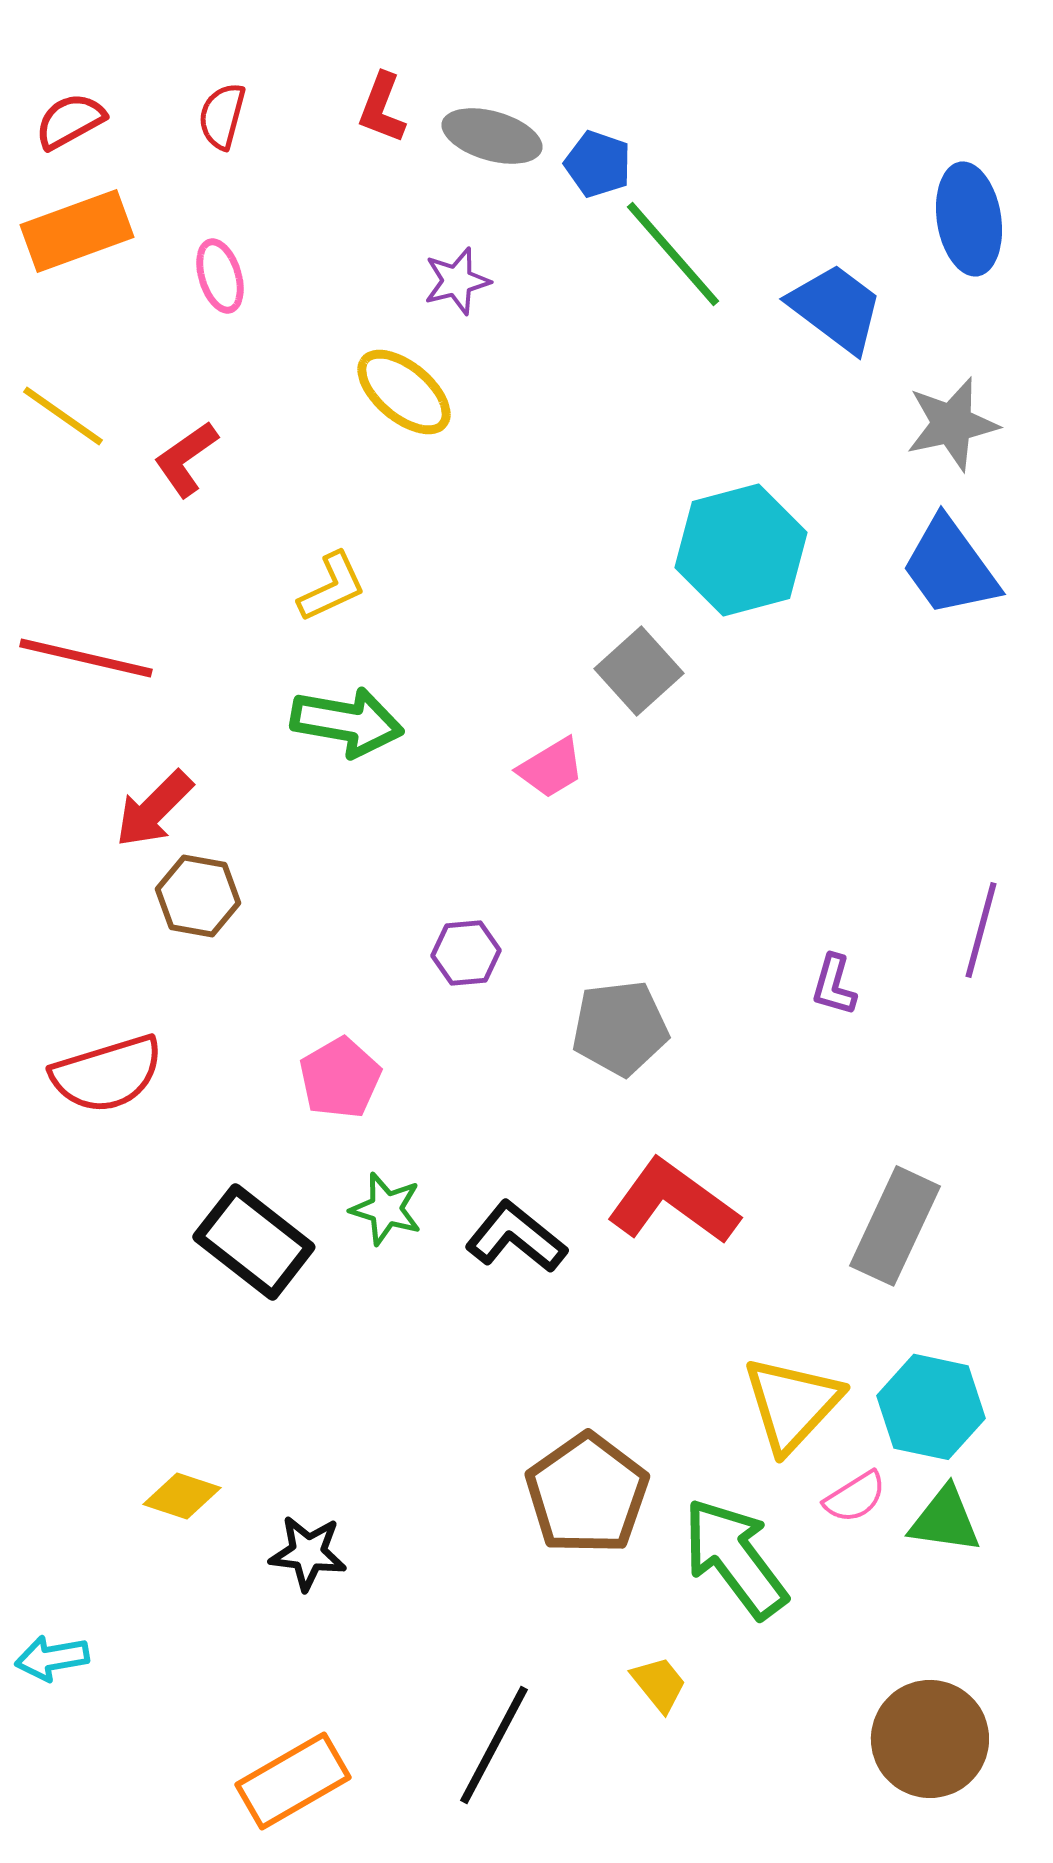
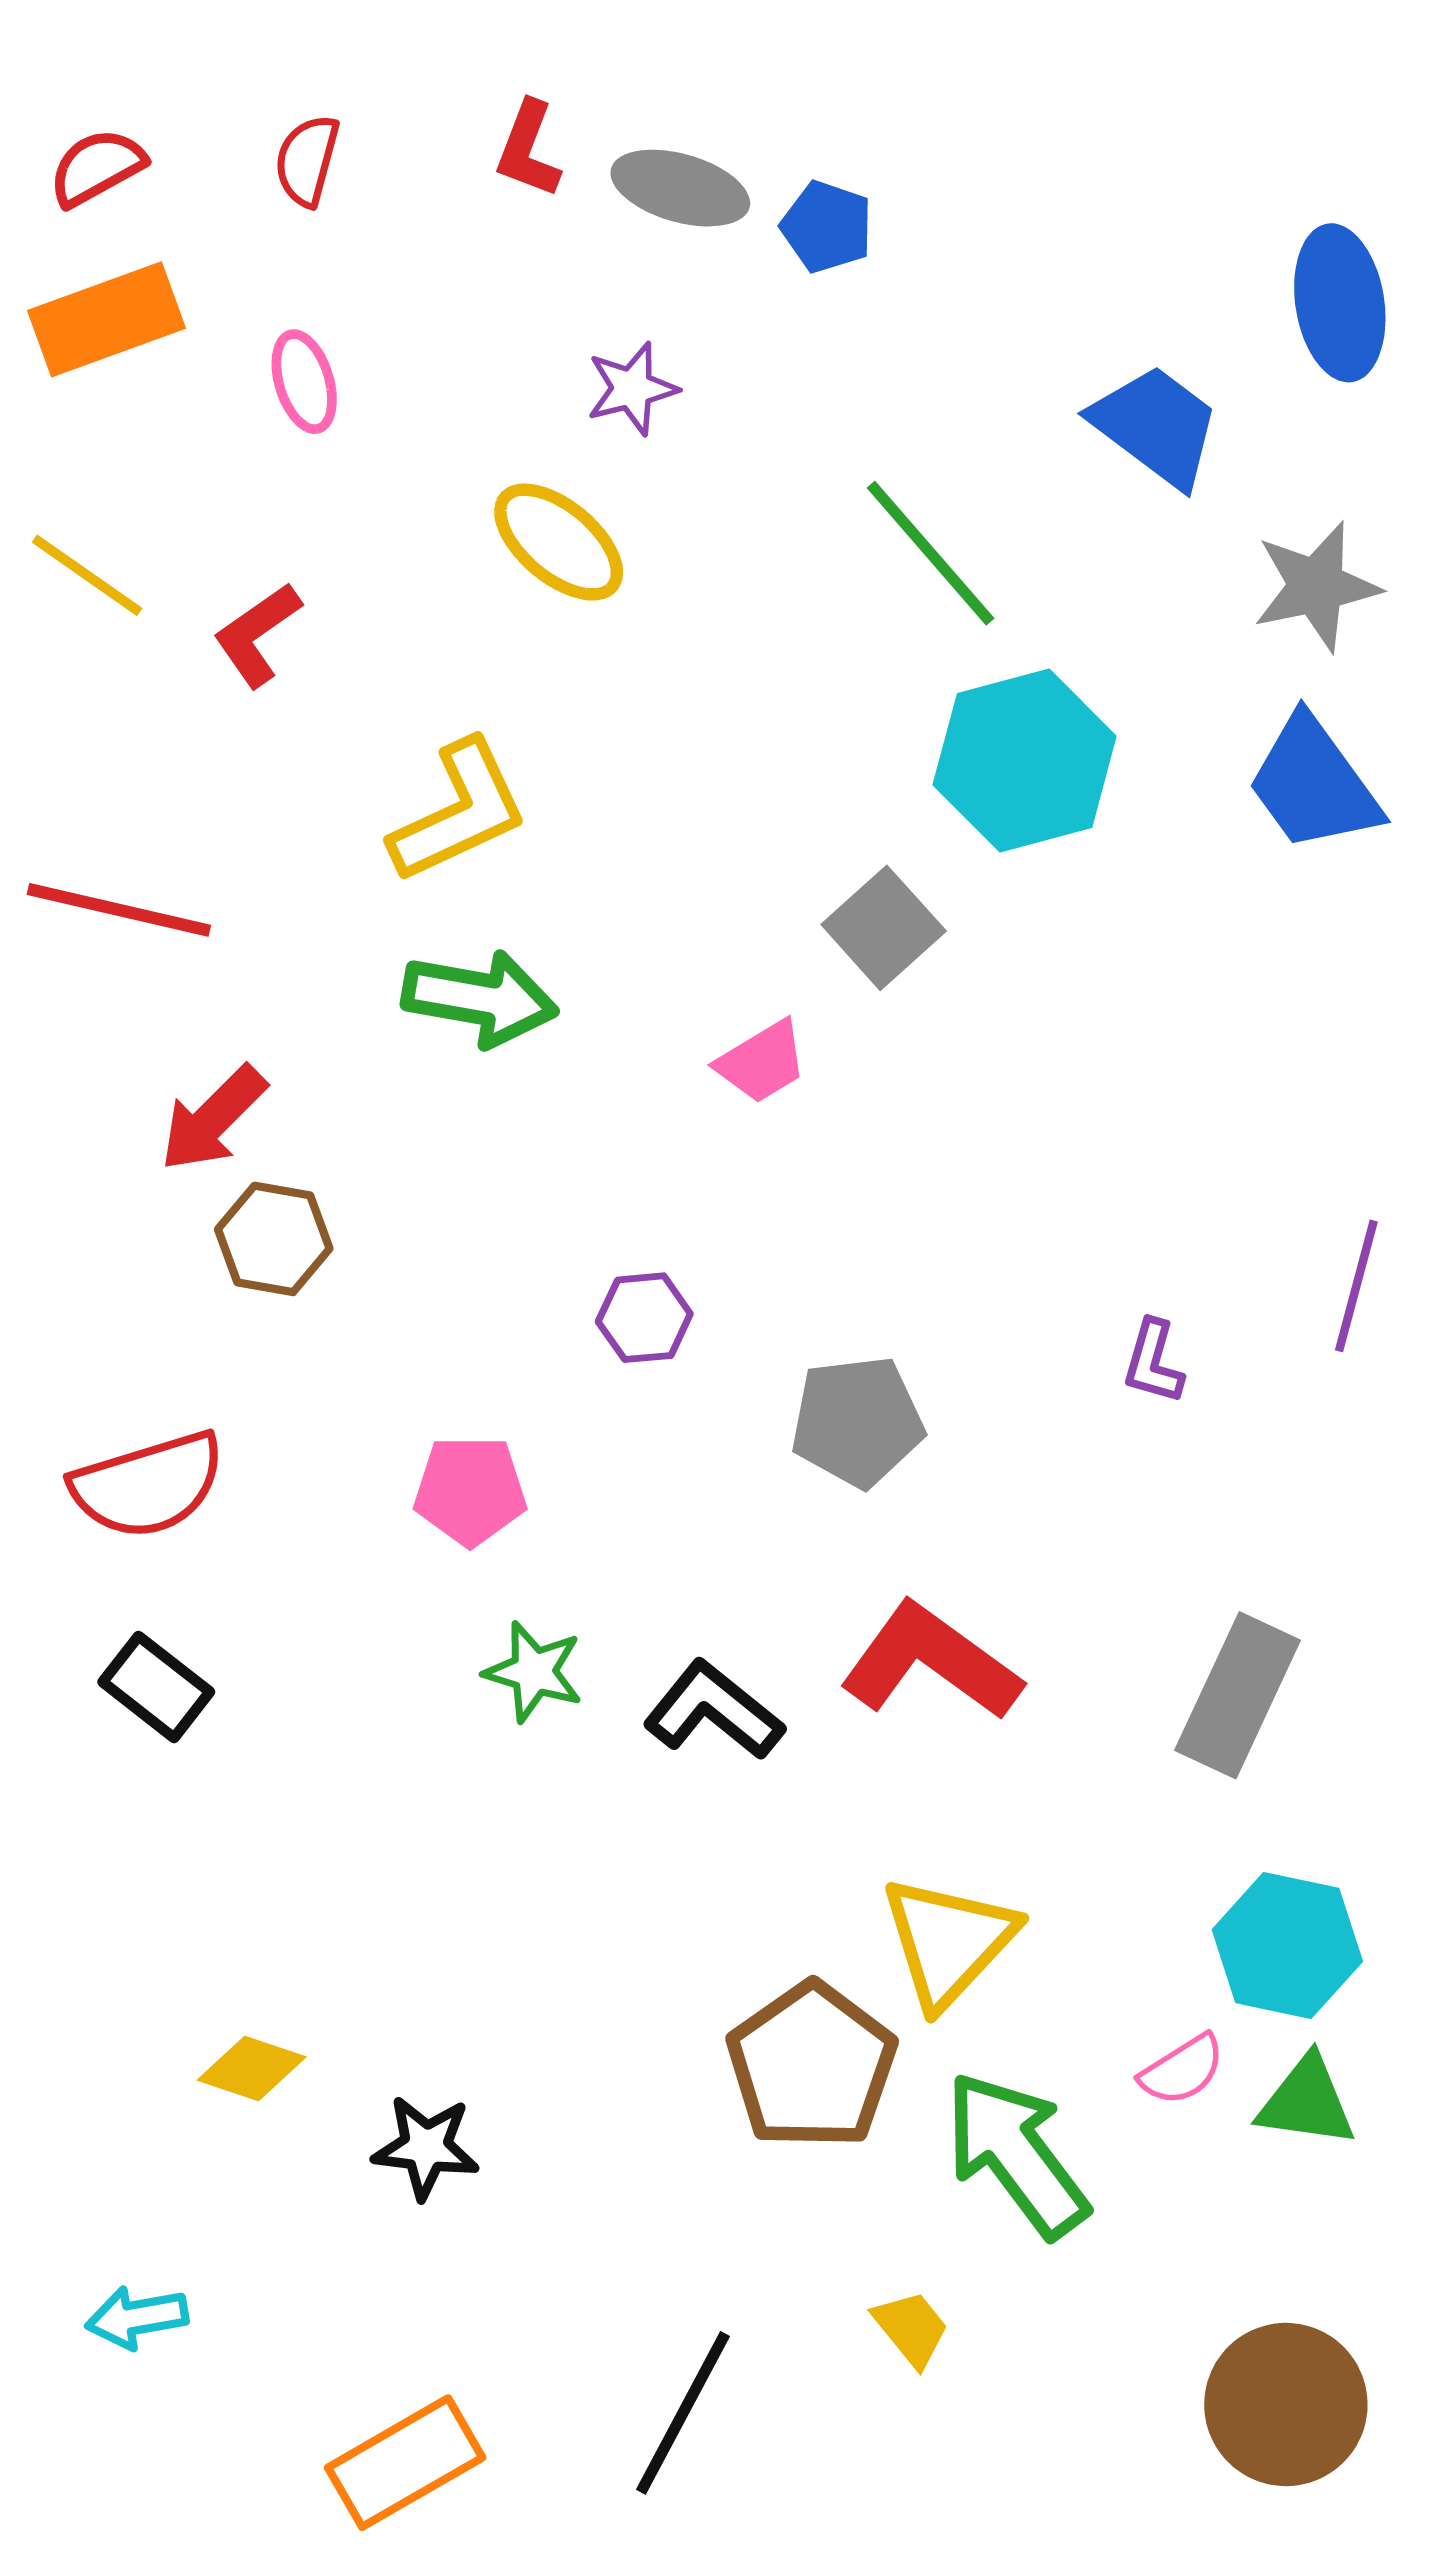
green line: (673, 254) -> (931, 553), moved
yellow L-shape: (332, 587) -> (459, 812), size x1.5
pink pentagon: (340, 1078) -> (470, 1491), turned 30
black rectangle: (254, 1242) -> (156, 1687), moved, size x0.7
yellow triangle: (792, 1404) -> (949, 1941), moved
cyan arrow: (52, 1658) -> (137, 2317), moved

